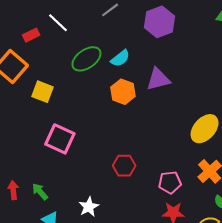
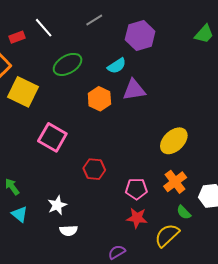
cyan semicircle: (120, 58) -> (117, 66), moved
yellow square: (42, 92) -> (23, 92), size x1.4
pink square: (60, 139) -> (52, 137), moved

